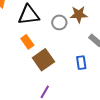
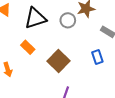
orange rectangle: (27, 42) -> (28, 47), moved

